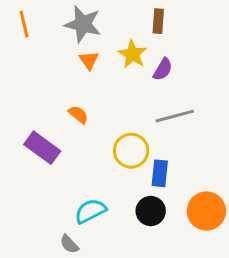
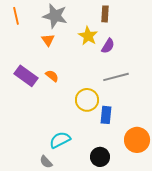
orange triangle: (89, 60) -> (48, 40), moved
purple rectangle: (42, 148) -> (26, 76), moved
black circle: (151, 211) -> (100, 157), moved

